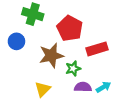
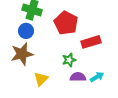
blue circle: (16, 41) -> (26, 31), moved
brown star: (51, 55) -> (22, 54), moved

